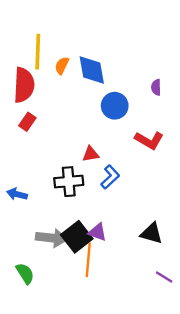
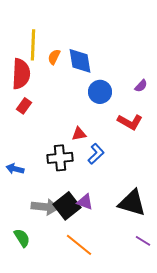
purple semicircle: (156, 87) -> (141, 86), moved, turned -136
black triangle: (151, 233) -> (132, 203), size x1.4
orange line: (88, 260) -> (79, 245), moved, turned -56

